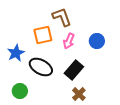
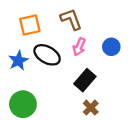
orange square: (43, 35) -> (30, 25), moved
black ellipse: (41, 67) -> (47, 55), moved
green circle: (20, 91) -> (23, 104), size x1.5

